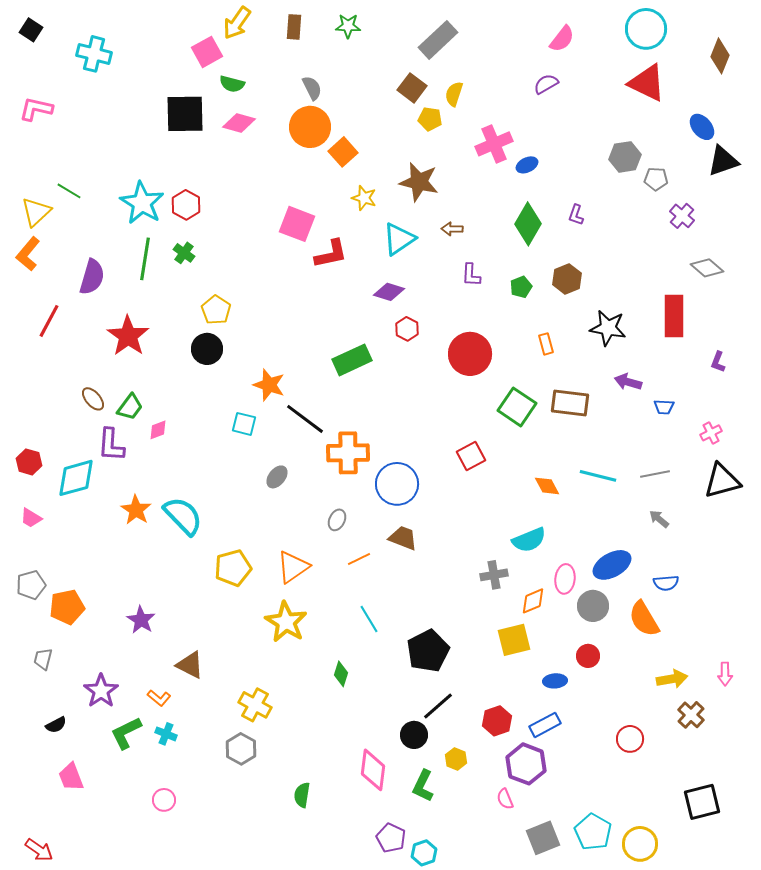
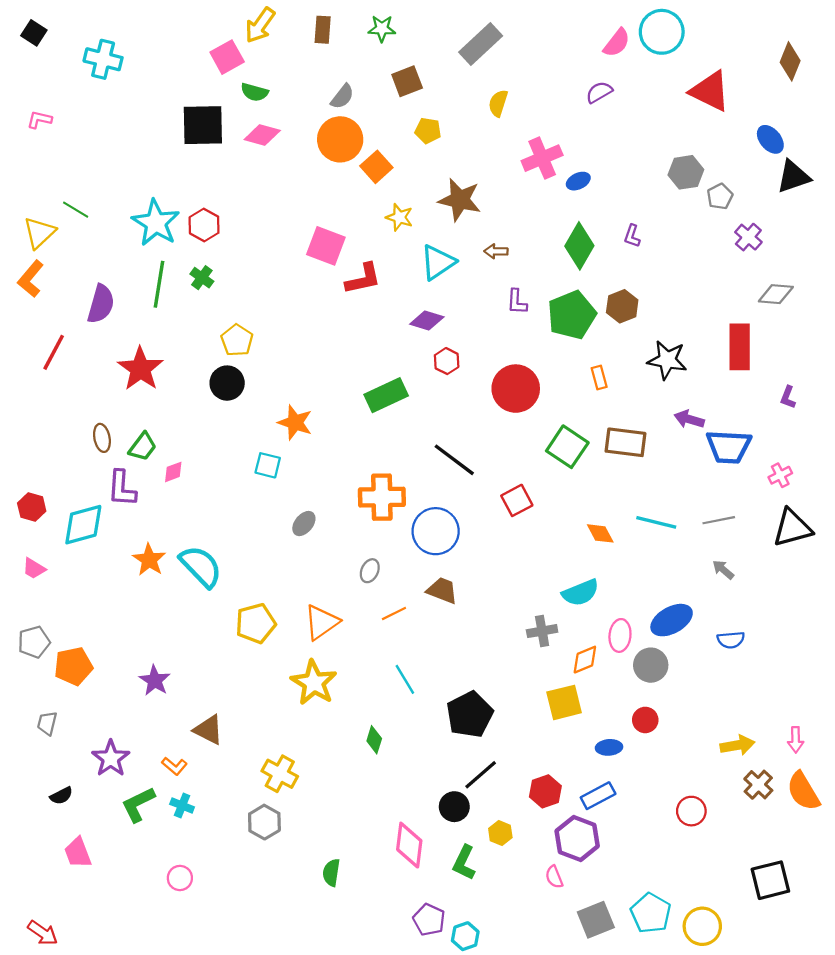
cyan circle: (646, 29) -> (662, 32), moved
gray semicircle: (312, 88) -> (342, 97), turned 65
brown square: (412, 88) -> (407, 81), moved, turned 32
pink L-shape: (36, 109) -> (39, 120), size x0.7
yellow pentagon: (430, 119) -> (428, 131), moved
gray pentagon: (656, 179) -> (720, 196), turned -30
gray diamond: (707, 268) -> (776, 294), turned -36
green pentagon: (521, 287) -> (572, 315), size x2.0
brown ellipse: (93, 399) -> (102, 438), turned 30
blue trapezoid: (664, 407) -> (729, 447), size x2.0
black line: (305, 419) -> (454, 460), moved
orange semicircle: (644, 619) -> (803, 791), moved

